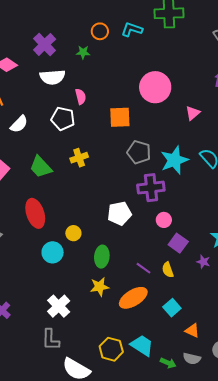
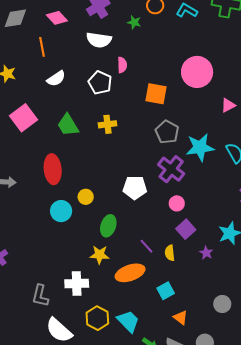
purple cross: (151, 188) -> (171, 169), turned 32
white cross: (59, 306) -> (77, 283), moved, turned 30

